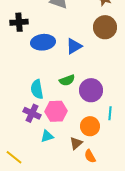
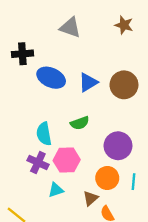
brown circle: (105, 27) -> (124, 85), moved
blue ellipse: (43, 42) -> (51, 78), turned 30
purple circle: (91, 90) -> (118, 146), moved
cyan line: (110, 113) -> (134, 182), moved

